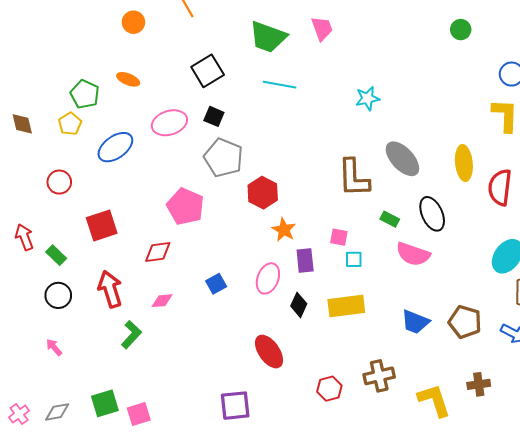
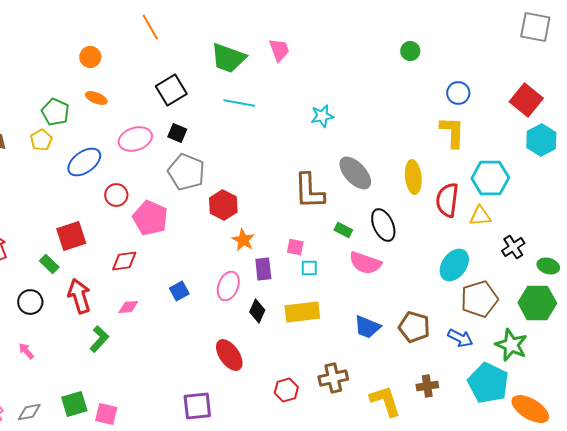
orange circle: (133, 22) -> (90, 57), moved
red circle: (59, 182) -> (116, 195), moved
green rectangle: (56, 255) -> (49, 264), moved
pink square: (139, 414) -> (106, 414), turned 30

